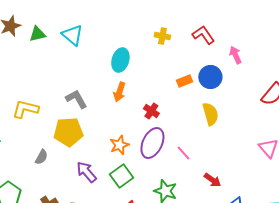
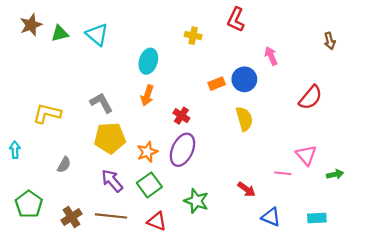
red L-shape: (203, 35) -> (236, 20), moved, turned -120
yellow pentagon: (68, 132) -> (110, 138), moved
pink line: (183, 153) -> (283, 173), moved, turned -42

